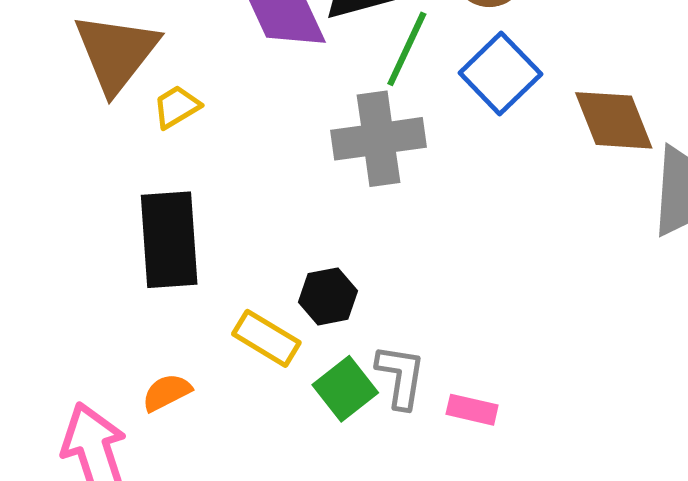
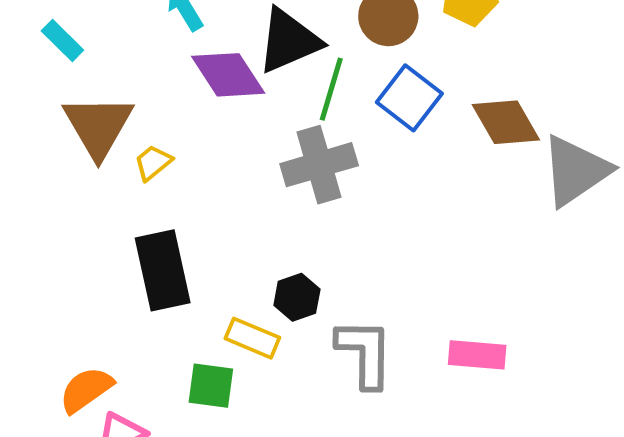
gray L-shape: (401, 376) -> (365, 353), size x1.4
green square: (345, 389) -> (211, 386), moved, turned -36
orange semicircle: (167, 392) -> (86, 390), moved, size x1.4
pink rectangle: (472, 410) -> (477, 355), moved, size x1.4

